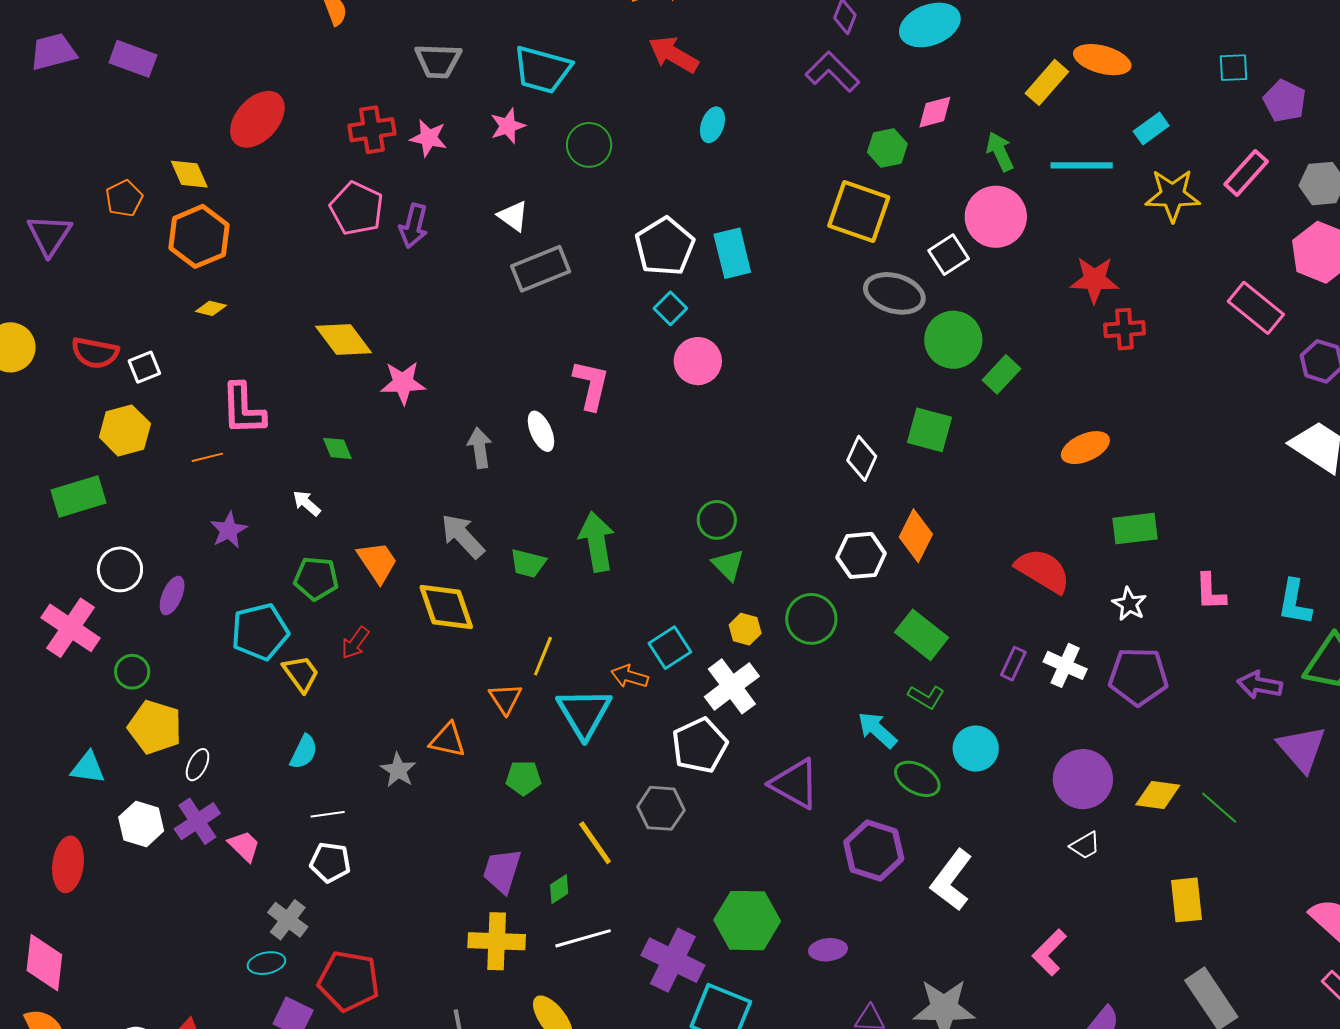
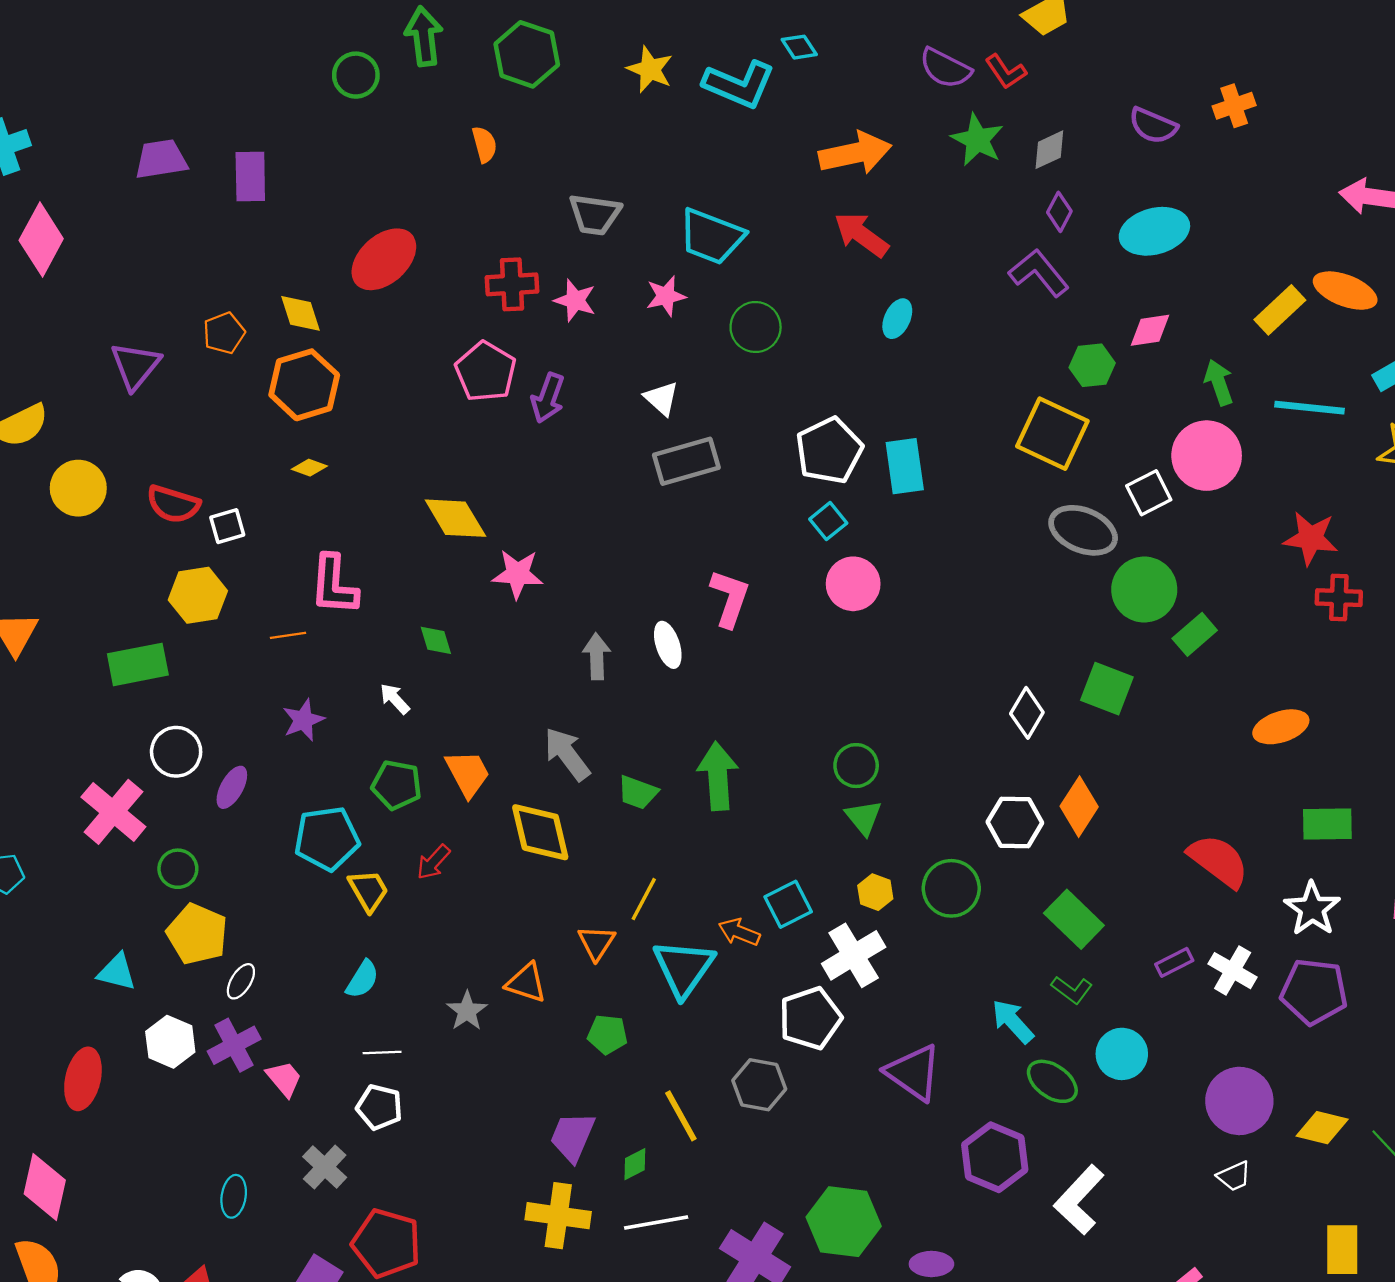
purple rectangle: (133, 59) -> (250, 176), turned 63
white star: (1129, 604) -> (1312, 909), size x1.4
purple rectangle: (1013, 664) -> (1174, 962), turned 32
cyan ellipse: (266, 963) -> (234, 1196), moved, turned -75

